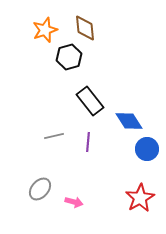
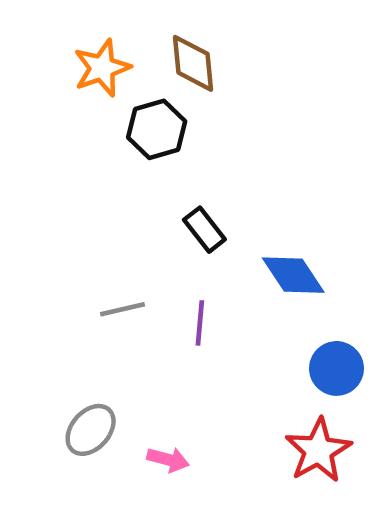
black rectangle: (90, 101) -> (204, 230), size x0.7
blue circle: (147, 149) -> (337, 368), moved

